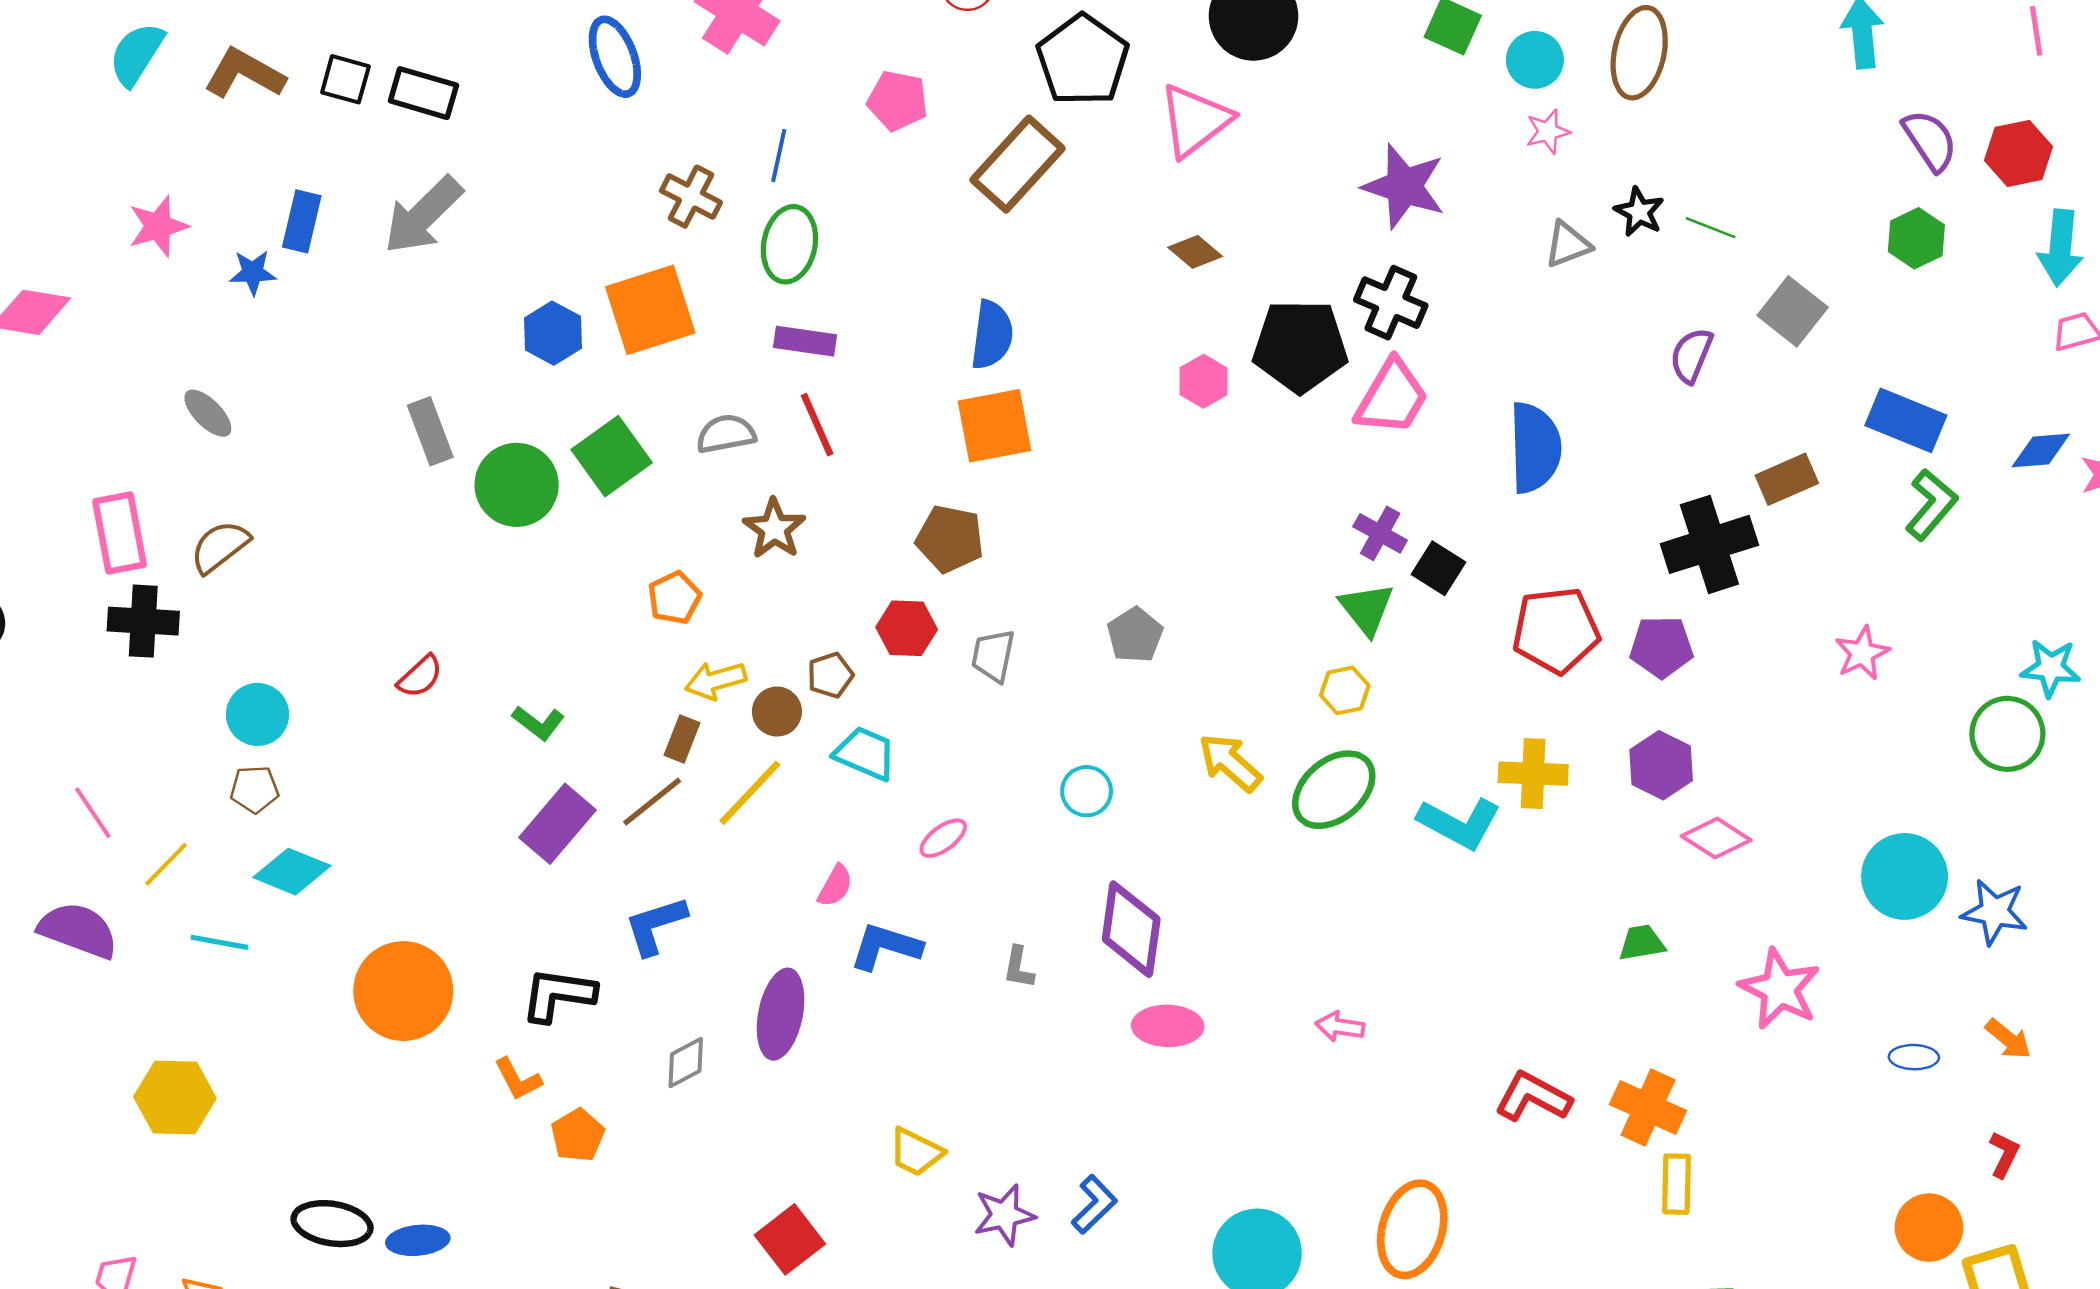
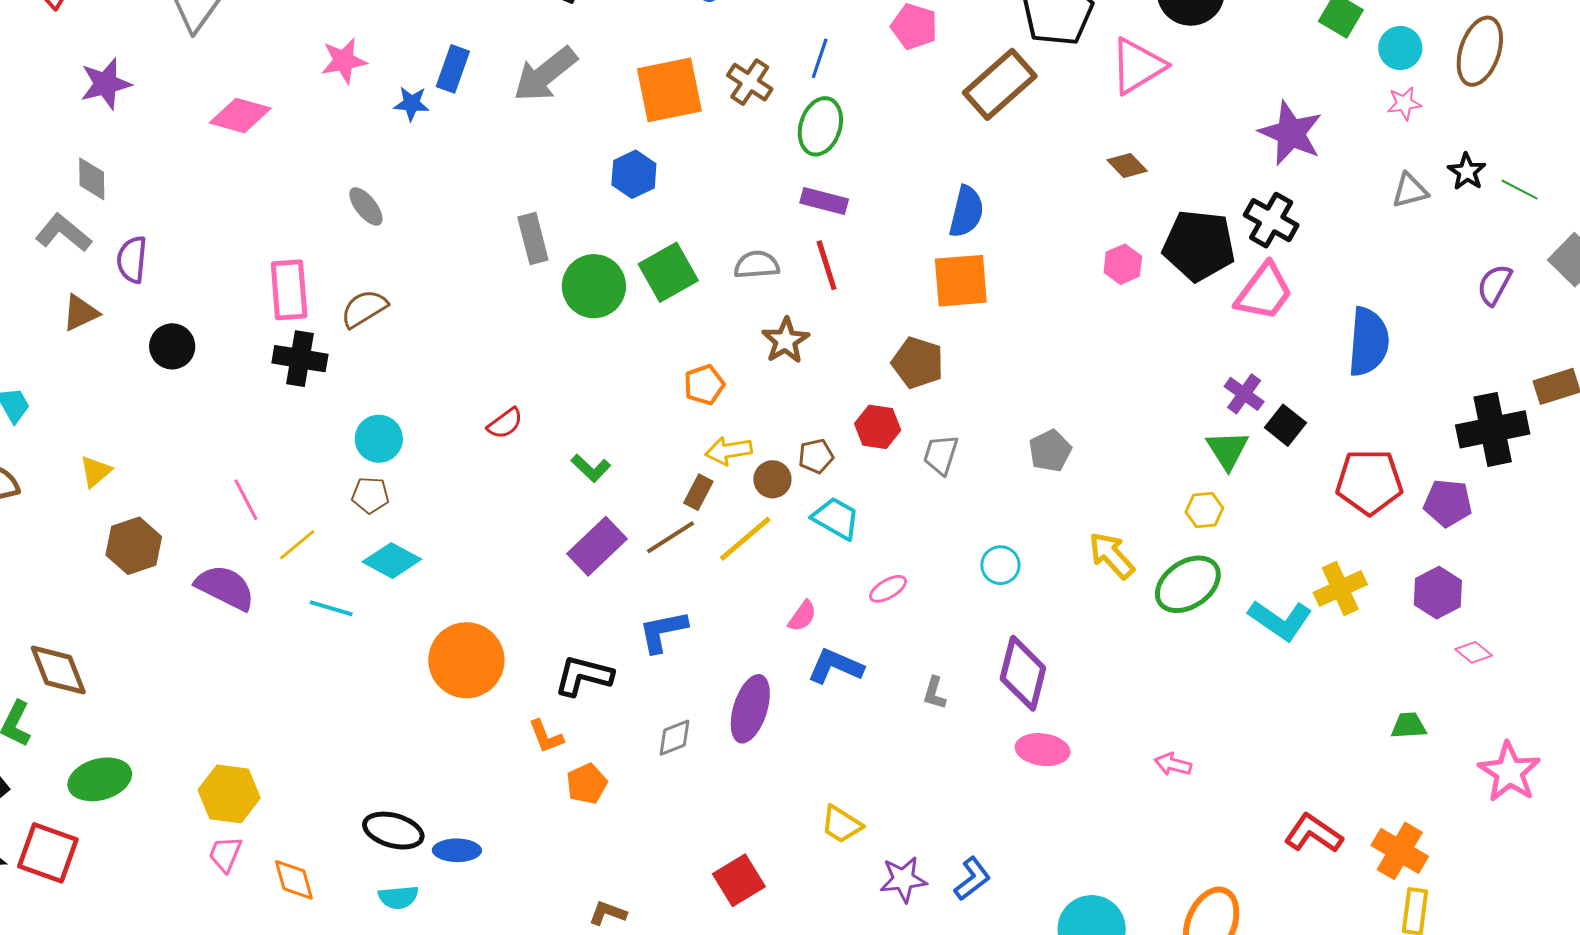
orange square: (650, 310) -> (669, 90), moved
yellow cross: (1533, 774) -> (1340, 588), turned -33
pink diamond: (1716, 838) -> (1474, 652), size x0.7
yellow hexagon: (175, 1098) -> (229, 794), moved

